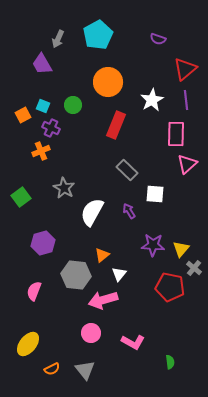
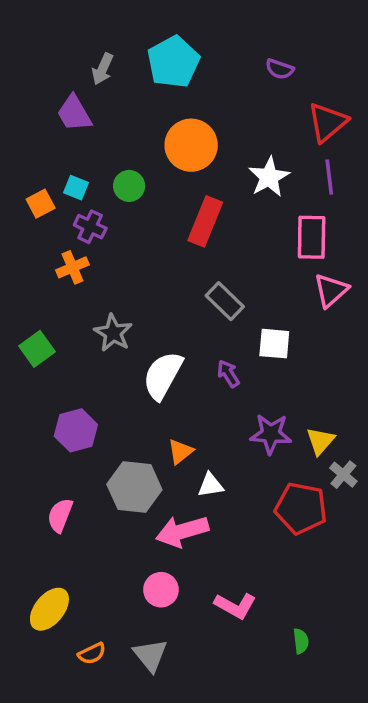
white triangle: (119, 274) -> (211, 485), turned 42

